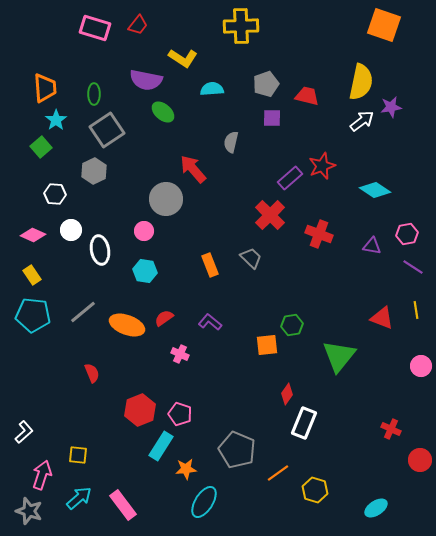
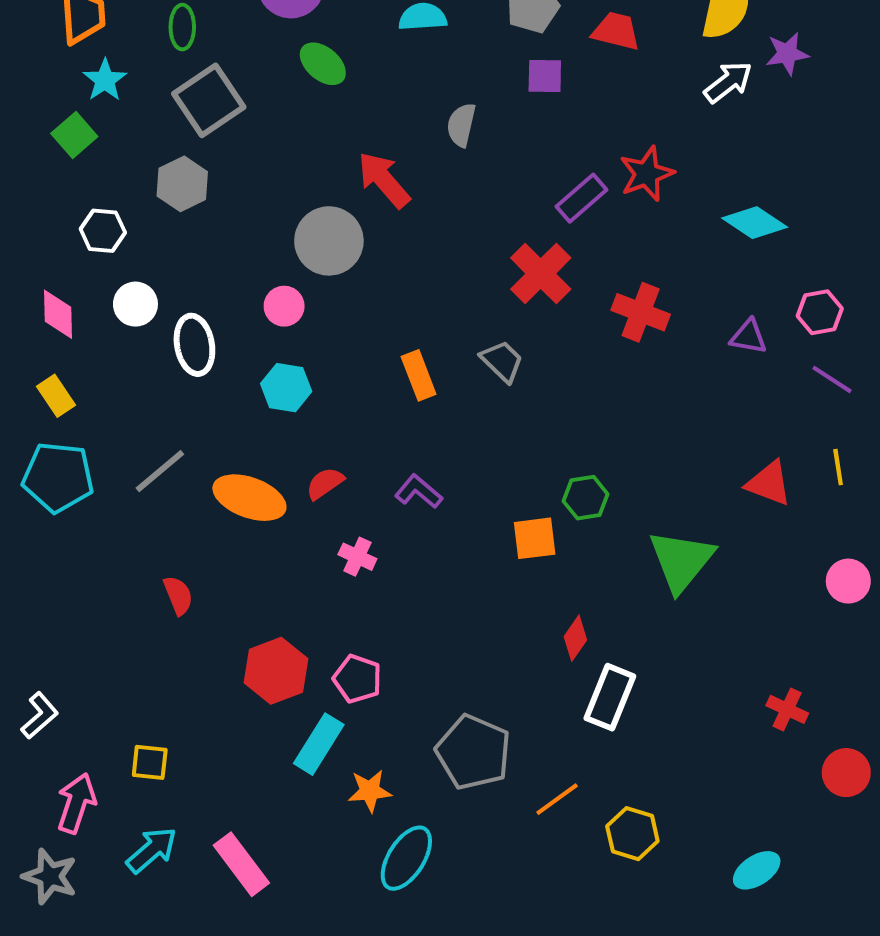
pink diamond: (33, 235) -> (58, 314), turned 65

